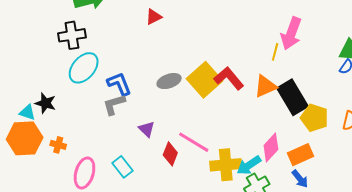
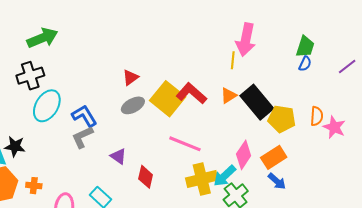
red triangle: (154, 17) -> (130, 78), moved
orange triangle: (265, 86) -> (229, 96), size x0.7
pink line: (194, 142) -> (185, 144), moved

